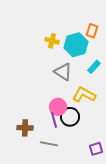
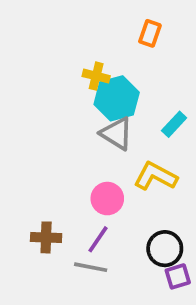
orange rectangle: (92, 31) -> (150, 33), moved
cyan hexagon: (76, 45) -> (117, 98), moved
black circle: (70, 117) -> (165, 249), moved
purple line: (54, 120) -> (98, 239), moved, turned 49

